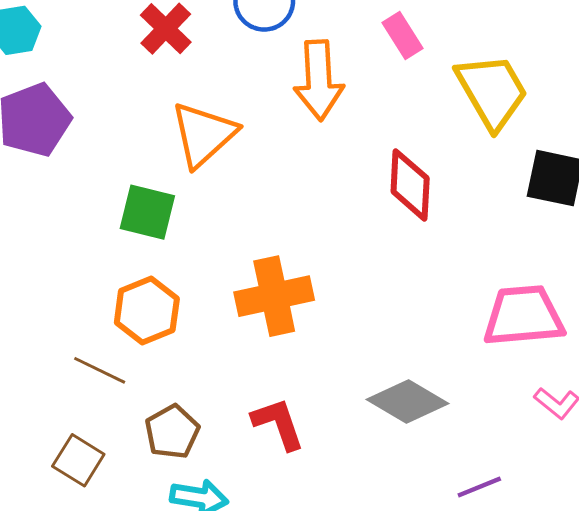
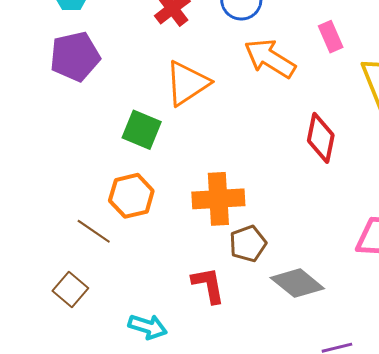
orange arrow: (319, 80) -> (270, 58), turned 116
brown pentagon: (172, 432) -> (248, 244), moved

